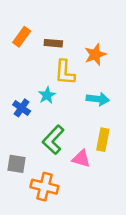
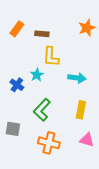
orange star: (95, 55) -> (87, 28), moved
pink triangle: (81, 159) -> (87, 140), moved
orange cross: (44, 187) -> (49, 143), moved

